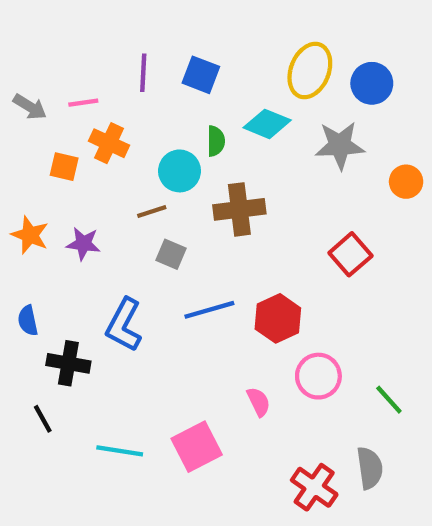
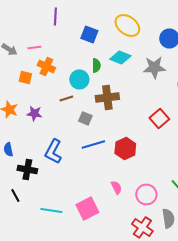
yellow ellipse: (310, 71) -> (127, 25), moved, turned -75
purple line: (143, 73) -> (55, 16), moved
gray square: (171, 254) -> (85, 118), moved
pink circle: (318, 376) -> (146, 194), moved

